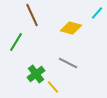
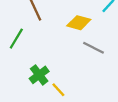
gray line: (68, 63) -> (94, 48), moved

